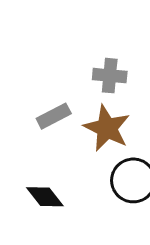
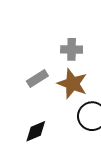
black diamond: (45, 197) -> (36, 131), turned -70

